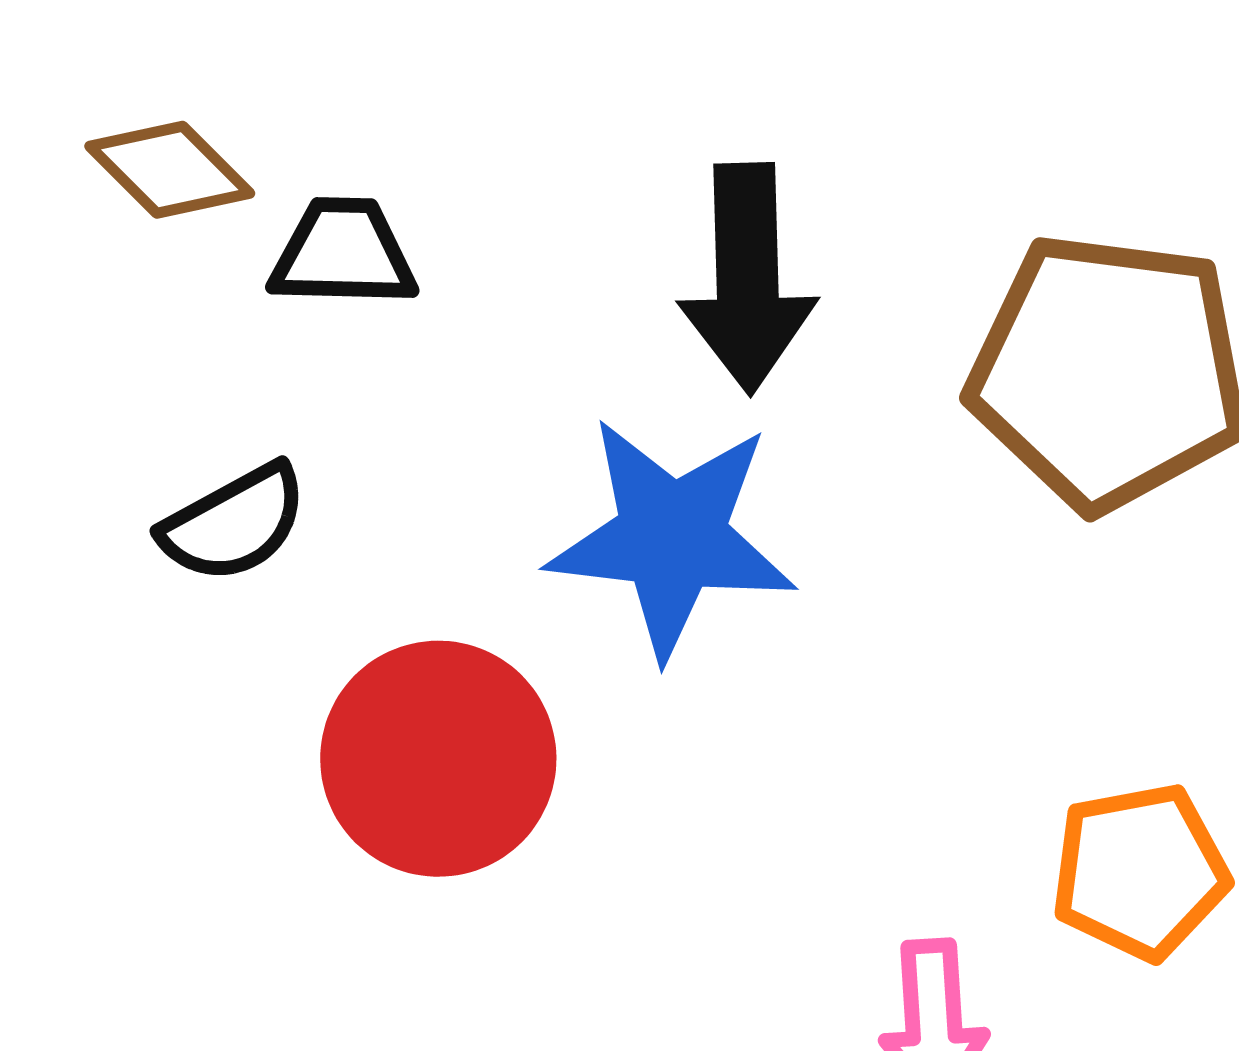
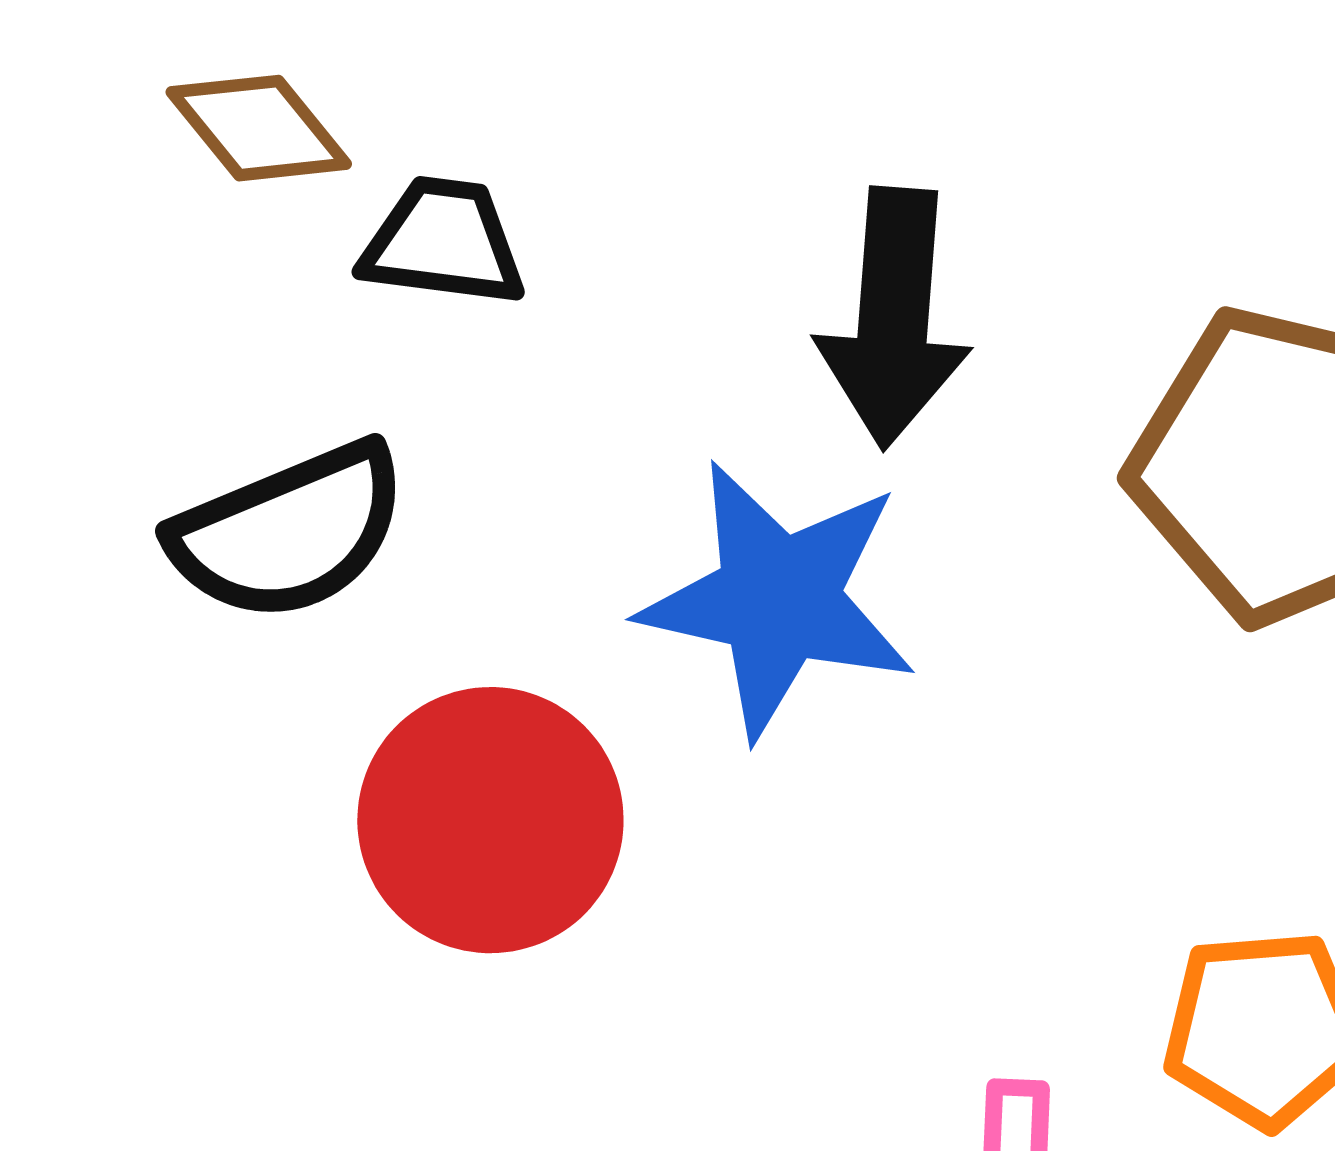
black semicircle: (234, 523) -> (289, 532), size x1.4

